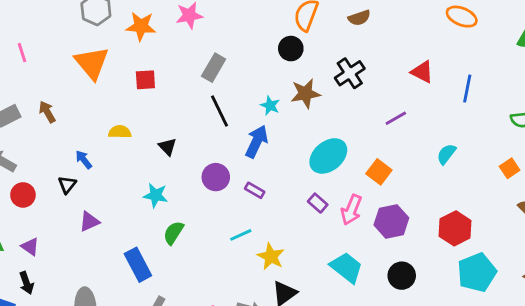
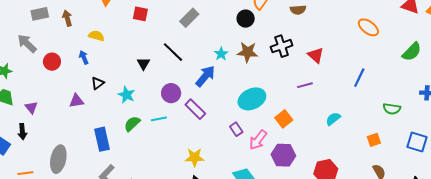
red triangle: (422, 72) -> (316, 55), moved
black line: (220, 111) -> (173, 52), moved, turned -35
yellow semicircle: (120, 132) -> (96, 36), moved
black triangle: (67, 185) -> (98, 83), moved
purple rectangle: (255, 190) -> (195, 109), size x1.5
red circle: (23, 195) -> (52, 62), moved
cyan line: (241, 235) -> (159, 119), moved
yellow star: (271, 256) -> (194, 157), turned 30

